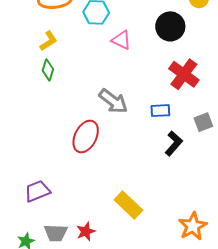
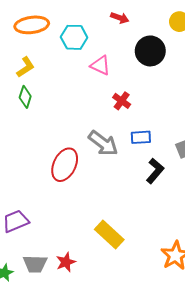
red cross: (184, 74) -> (122, 101), moved, size x0.6
gray arrow: (113, 101) -> (103, 143), moved

